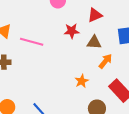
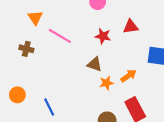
brown triangle: (94, 42) -> (95, 64), moved
orange star: (82, 81) -> (106, 83), moved

